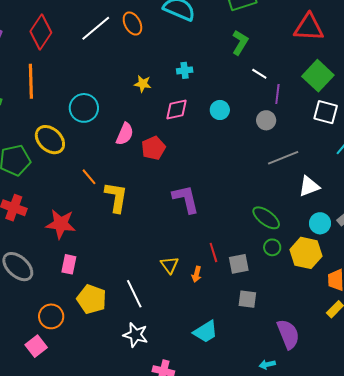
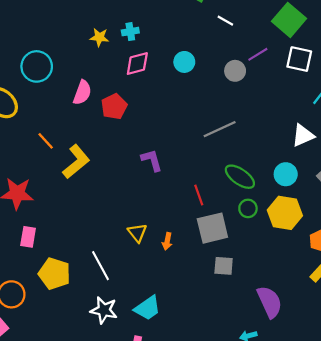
cyan cross: (185, 70) -> (130, 32), moved
purple line: (277, 94) -> (258, 54), moved, turned 54
gray line: (283, 158) -> (220, 129), moved
white triangle: (309, 186) -> (303, 135), moved
yellow L-shape: (116, 197) -> (76, 162), turned 44
purple L-shape: (186, 199) -> (152, 160), size x0.7
cyan circle: (320, 223) -> (286, 174), moved
red line: (213, 252) -> (199, 195), moved
gray square: (239, 264) -> (212, 228), size x1.4
cyan trapezoid: (206, 332) -> (147, 308), moved

